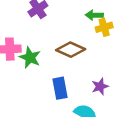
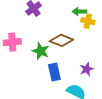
yellow cross: (104, 27) -> (88, 21), turned 32
green star: (30, 58) -> (41, 51), moved

